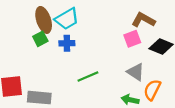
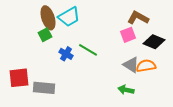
blue cross: (67, 43) -> (66, 54), moved, turned 32
green line: (88, 76) -> (88, 50), moved, turned 54
orange semicircle: (152, 90) -> (146, 66), moved, turned 54

